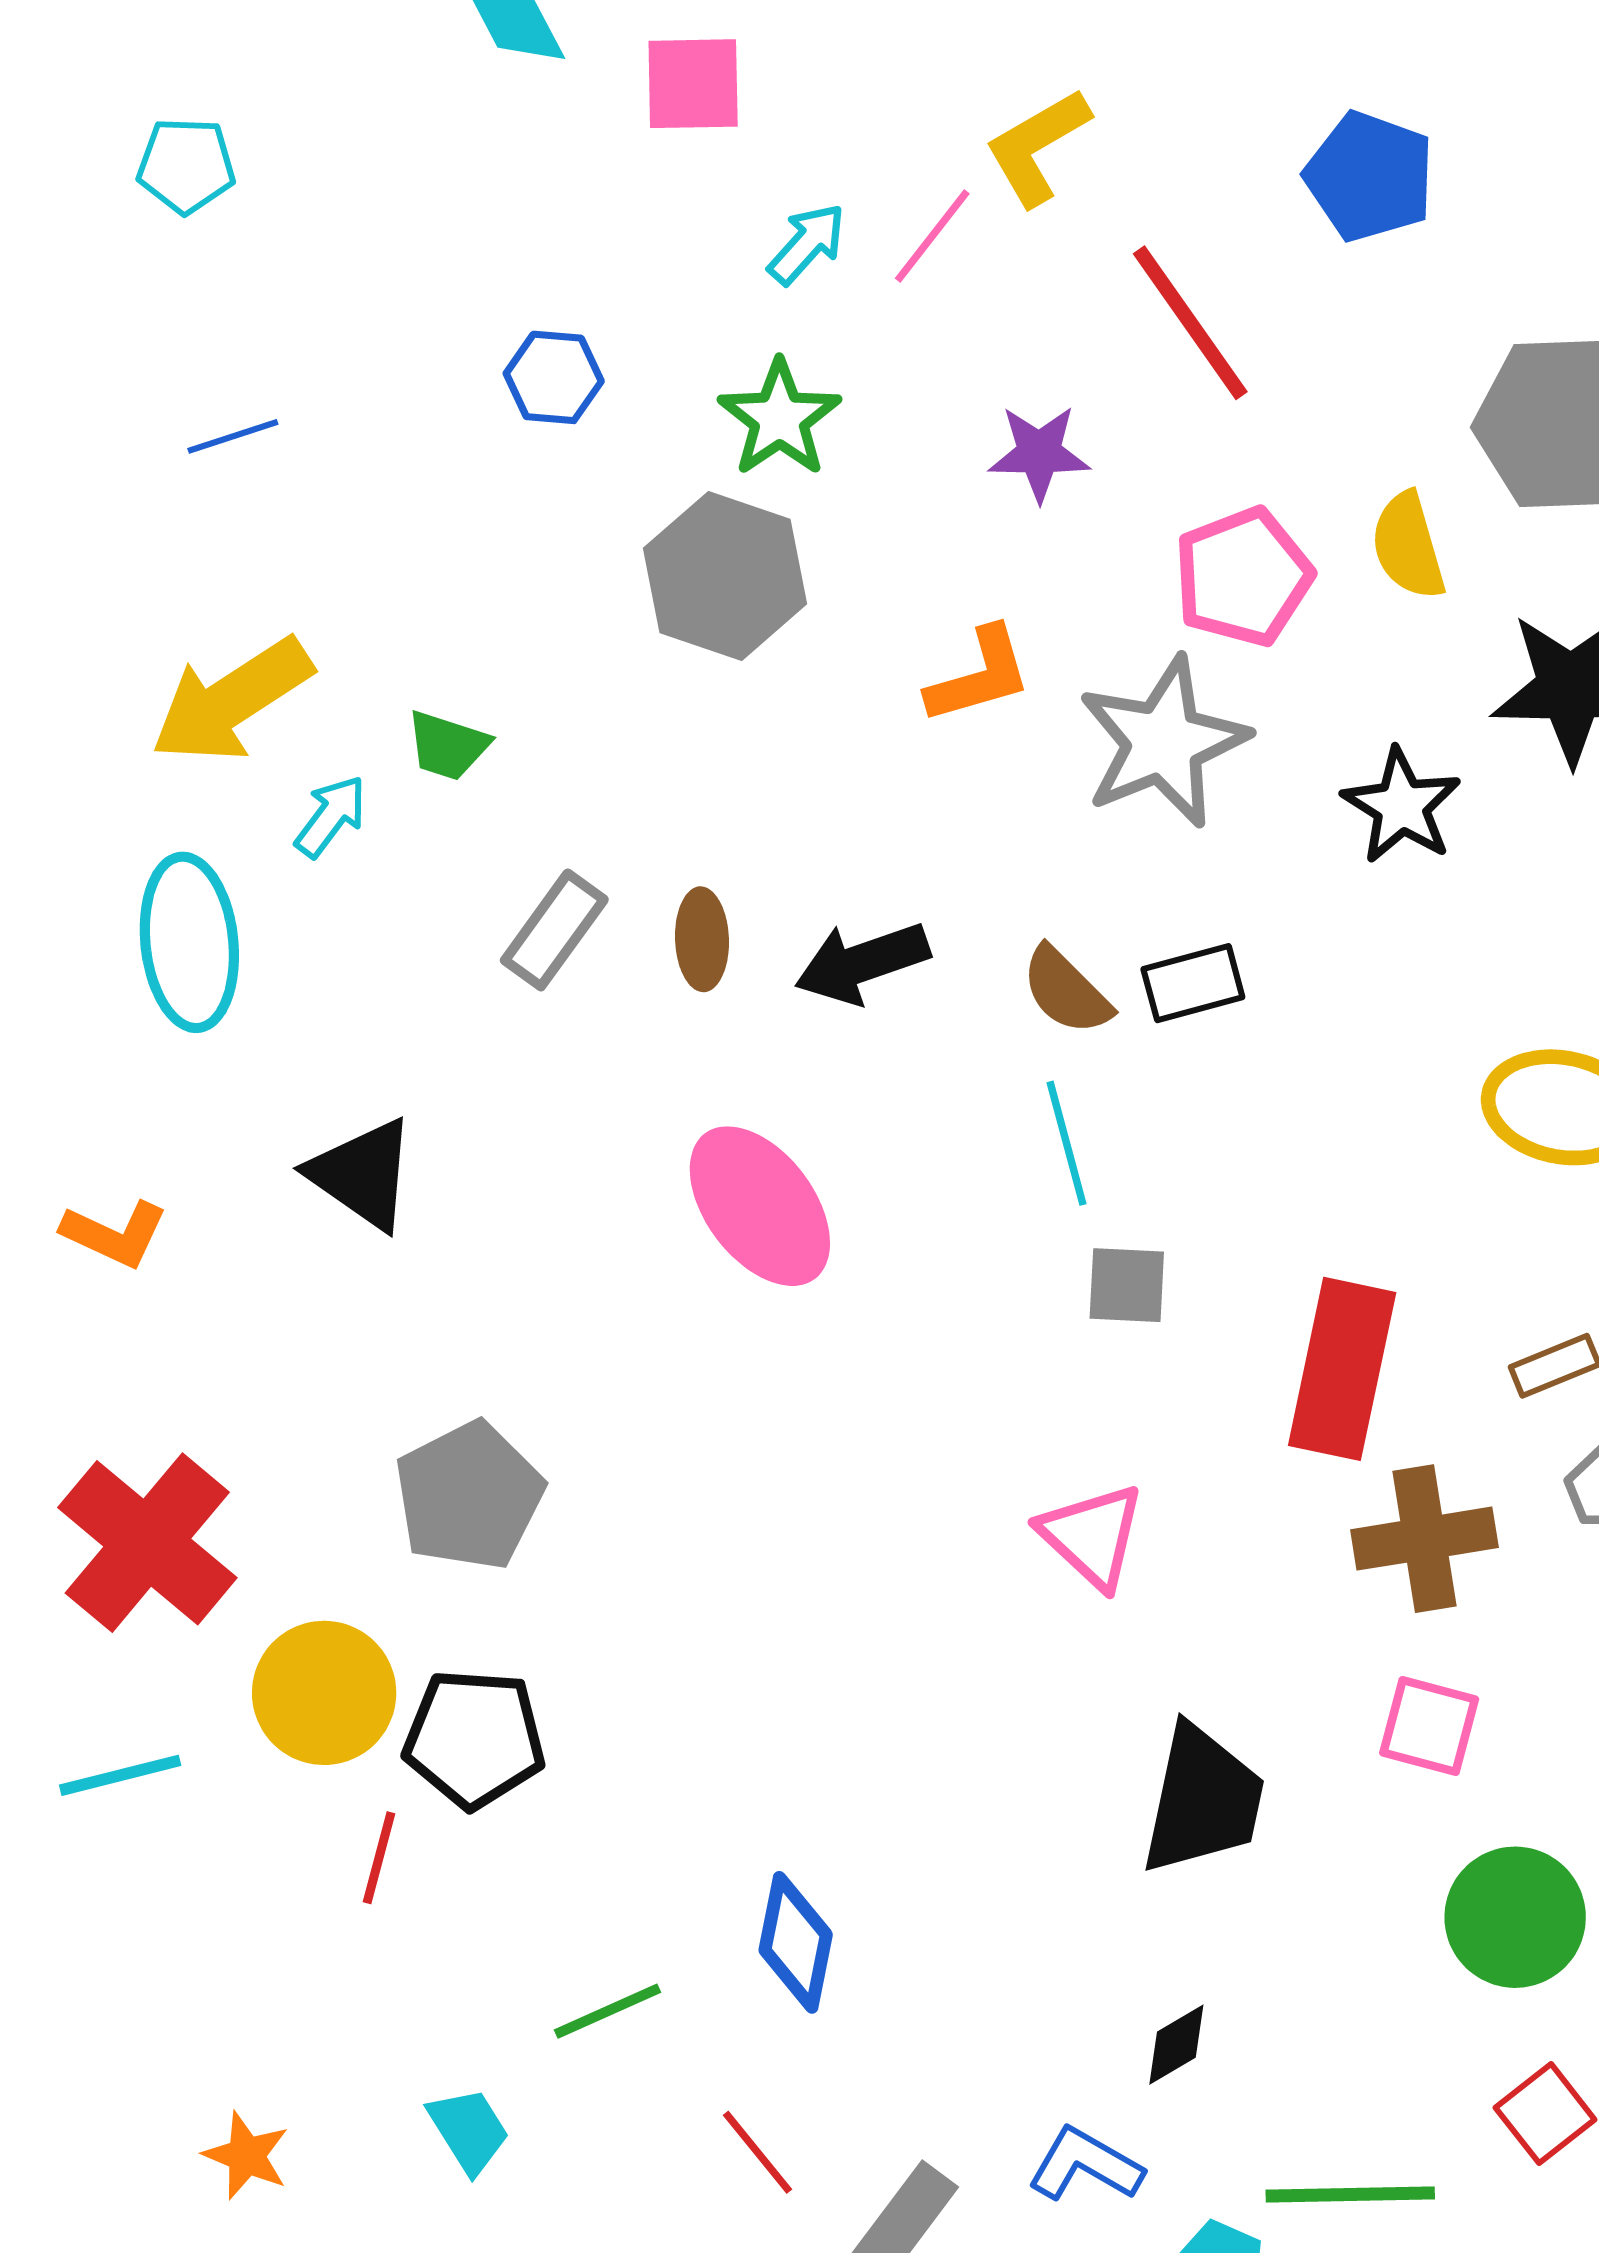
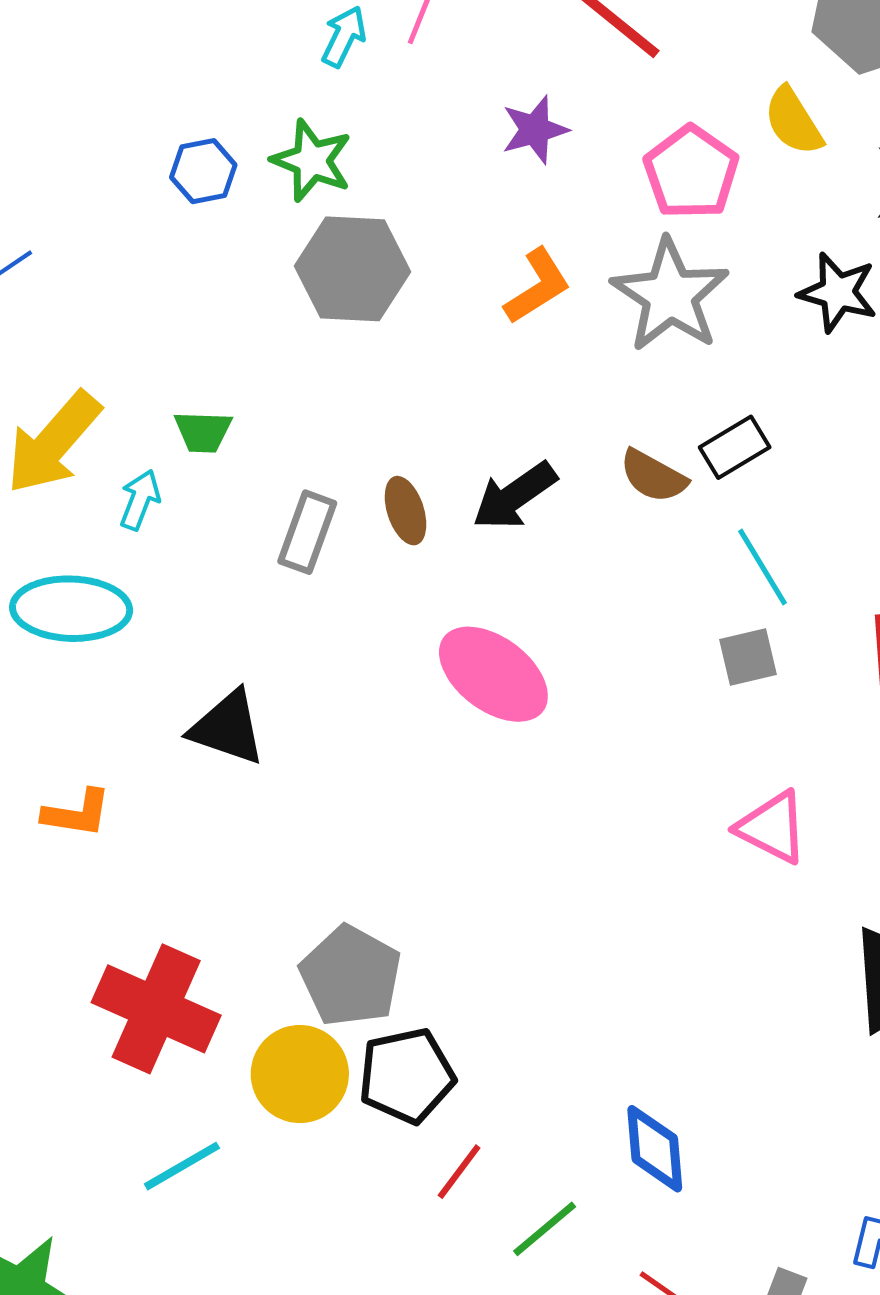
green star: (779, 418) -> (312, 161), moved
cyan ellipse: (189, 942) -> (71, 609), turned -66
cyan line: (1066, 1143) -> (763, 567), moved
gray pentagon: (469, 1496) -> (351, 976), moved
red line: (379, 1858) -> (459, 1172), moved, turned 38

